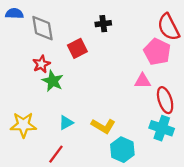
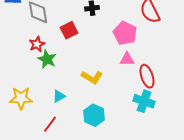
pink pentagon: (157, 52) -> (125, 33), moved
yellow L-shape: (103, 126) -> (92, 77), moved
cyan hexagon: (122, 150) -> (94, 115), moved

